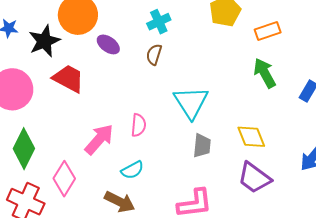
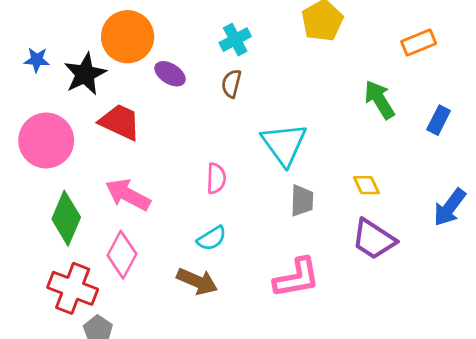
orange rectangle: (268, 31) -> (419, 42), moved
yellow diamond: (251, 137) -> (366, 185), size x0.7
pink arrow: (99, 139) -> (128, 195), moved, turned -100

